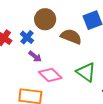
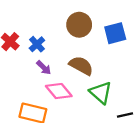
brown circle: (45, 19) -> (79, 25), moved
brown semicircle: (71, 37) -> (81, 66), moved

